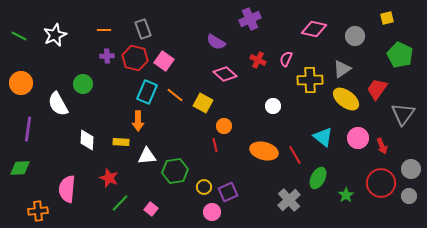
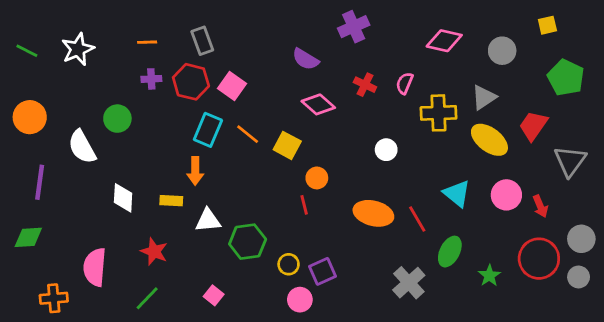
green line: (120, 203) -> (147, 298), moved

